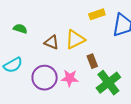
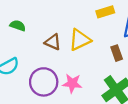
brown rectangle: (92, 61) -> (117, 53), moved

